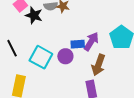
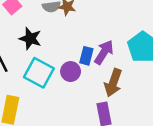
black star: (34, 15) -> (30, 38), moved
blue rectangle: (78, 44) -> (86, 56), turned -72

